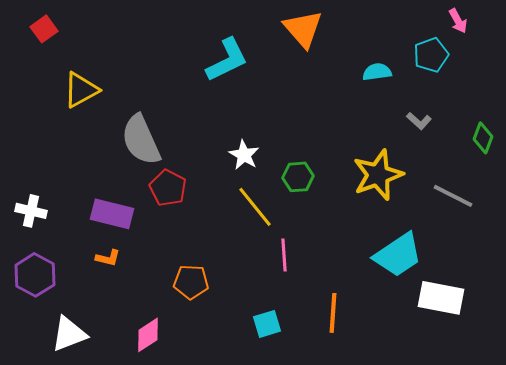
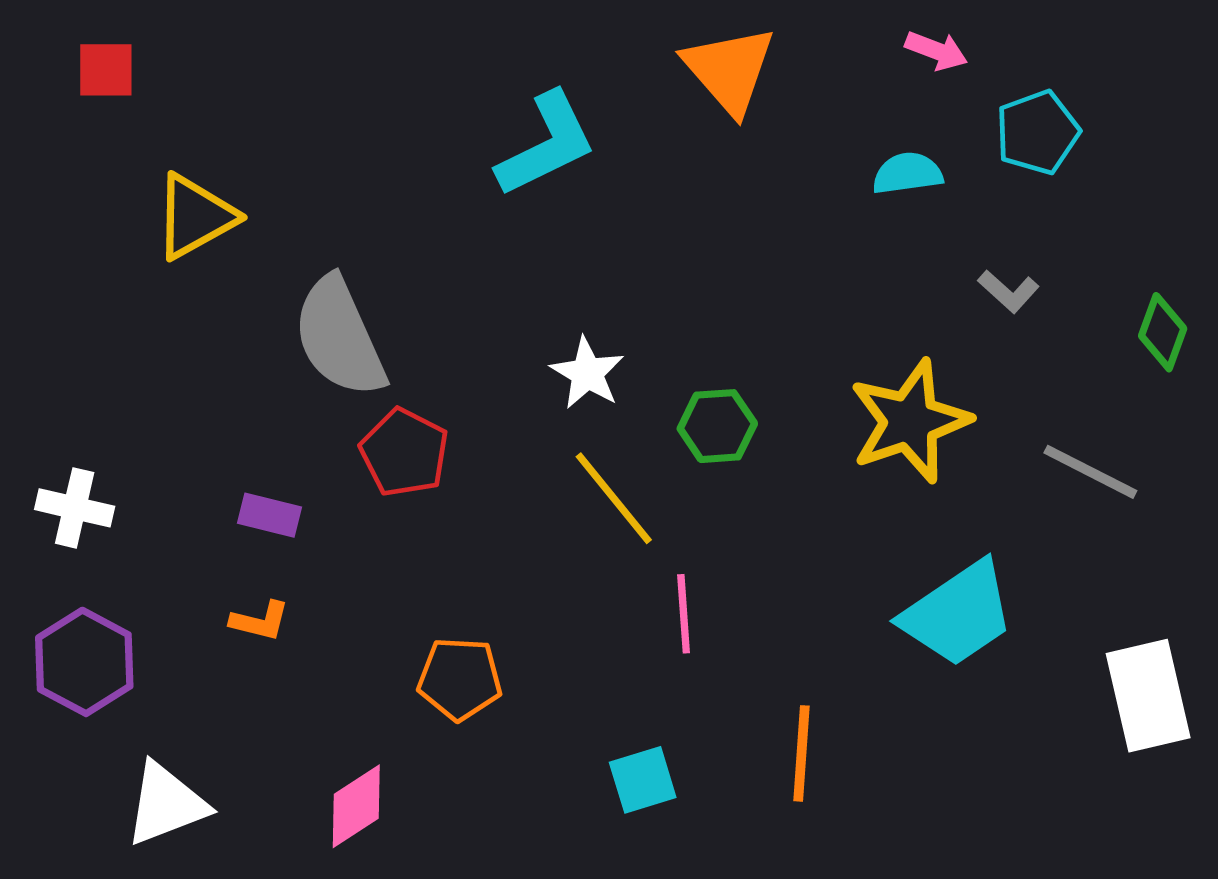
pink arrow: (458, 21) -> (936, 51), moved, turned -40
red square: (44, 29) -> (106, 70), turned 36
purple rectangle: (112, 214) -> (270, 515), size x0.6
white rectangle: (441, 298) -> (1148, 696), moved, turned 66

